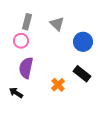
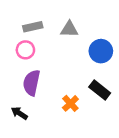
gray rectangle: (27, 22) -> (33, 27), turned 63
gray triangle: (57, 24) -> (69, 29), turned -42

